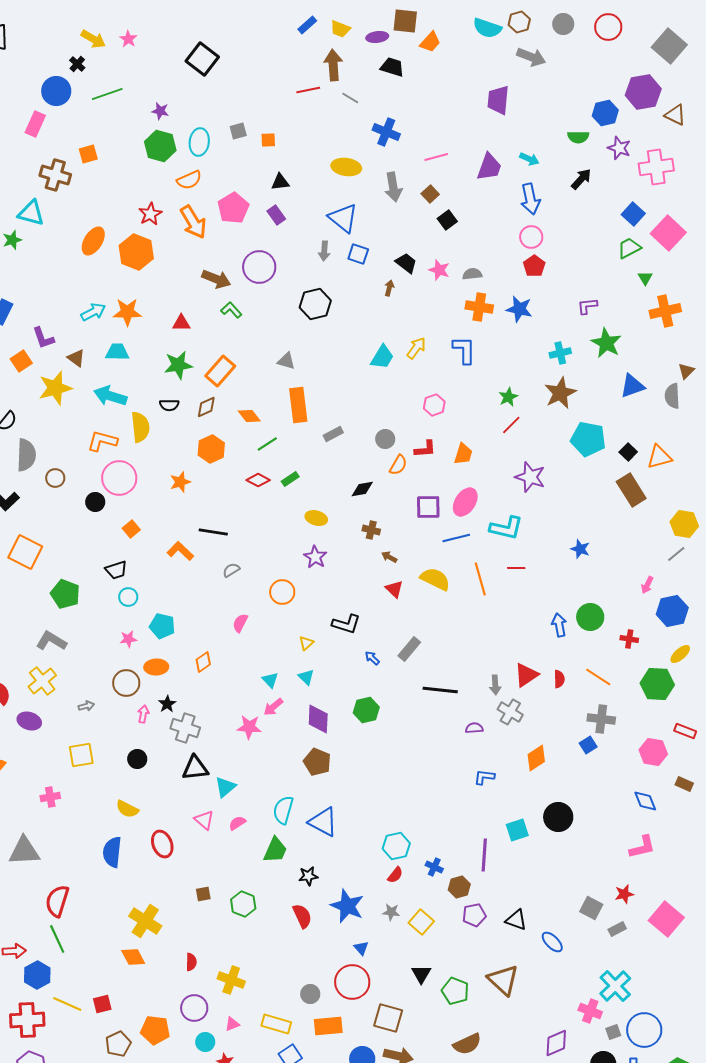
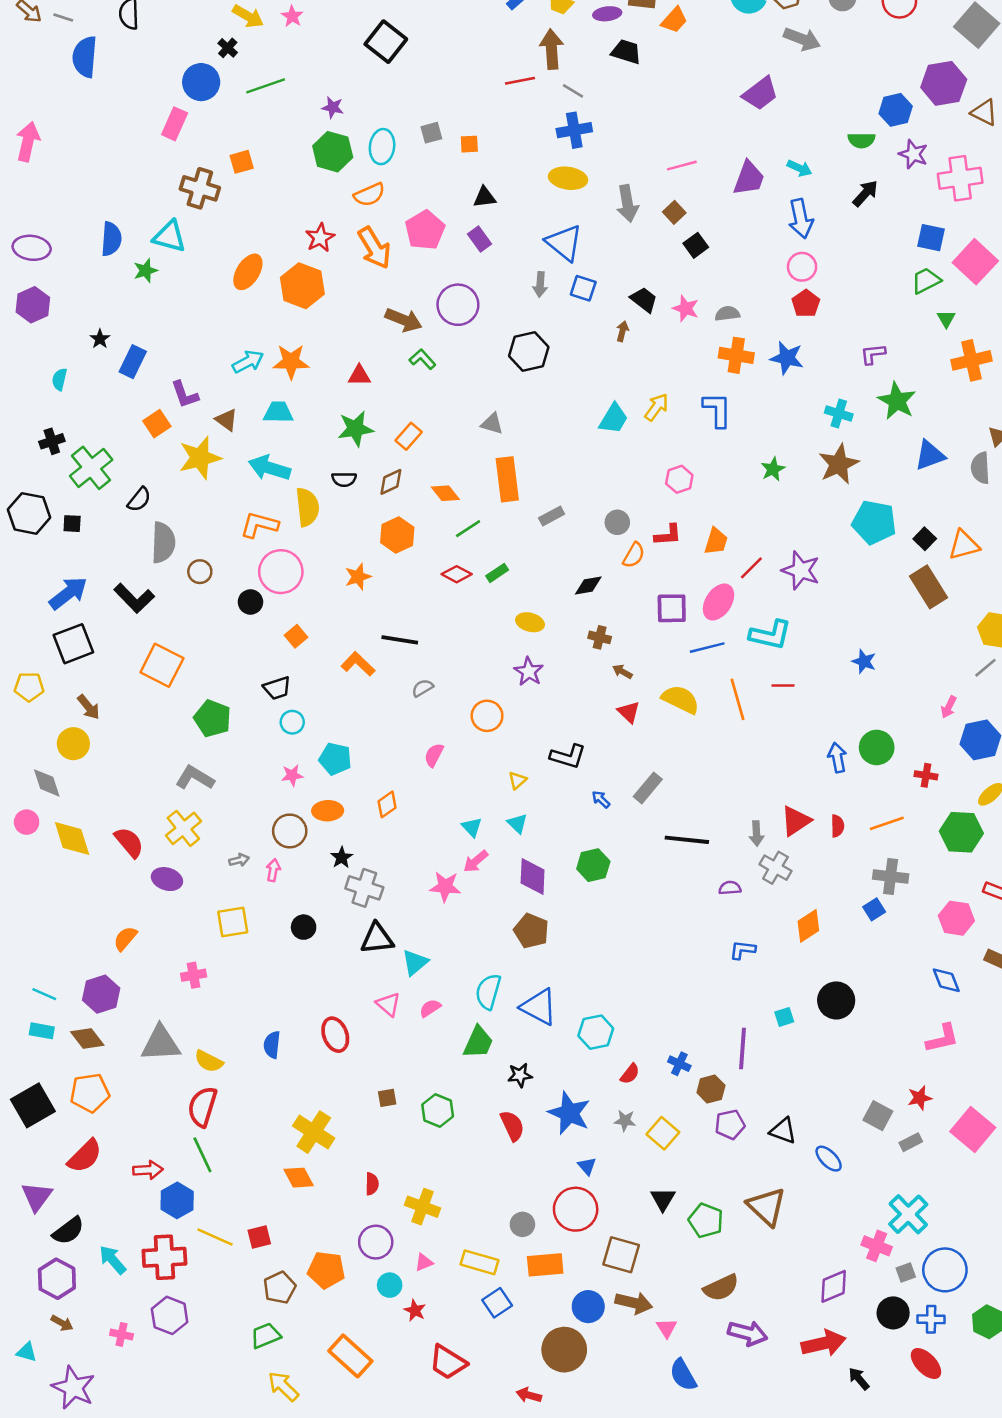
purple trapezoid: (498, 100) -> (760, 93), turned -132
blue cross: (386, 132) -> (574, 130), moved, turned -32
blue square: (633, 214) -> (931, 238), turned -30
cyan cross: (560, 353) -> (839, 414), turned 30
orange rectangle: (220, 371) -> (409, 436), size x0.7
red line: (511, 425) -> (751, 568), moved
orange line: (598, 677) -> (887, 823), turned -52
pink arrow: (143, 714) -> (273, 870), moved
yellow semicircle: (127, 809) -> (209, 1061), moved
cyan square: (517, 830) -> (784, 1017), size x0.7
cyan hexagon: (396, 846) -> (596, 1032), moved
blue semicircle: (112, 852) -> (272, 1045), size x0.7

